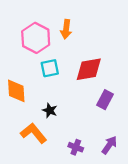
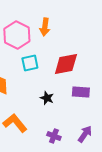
purple rectangle: (105, 100) -> (81, 92), turned 66
black star: (50, 110) -> (47, 98), moved

